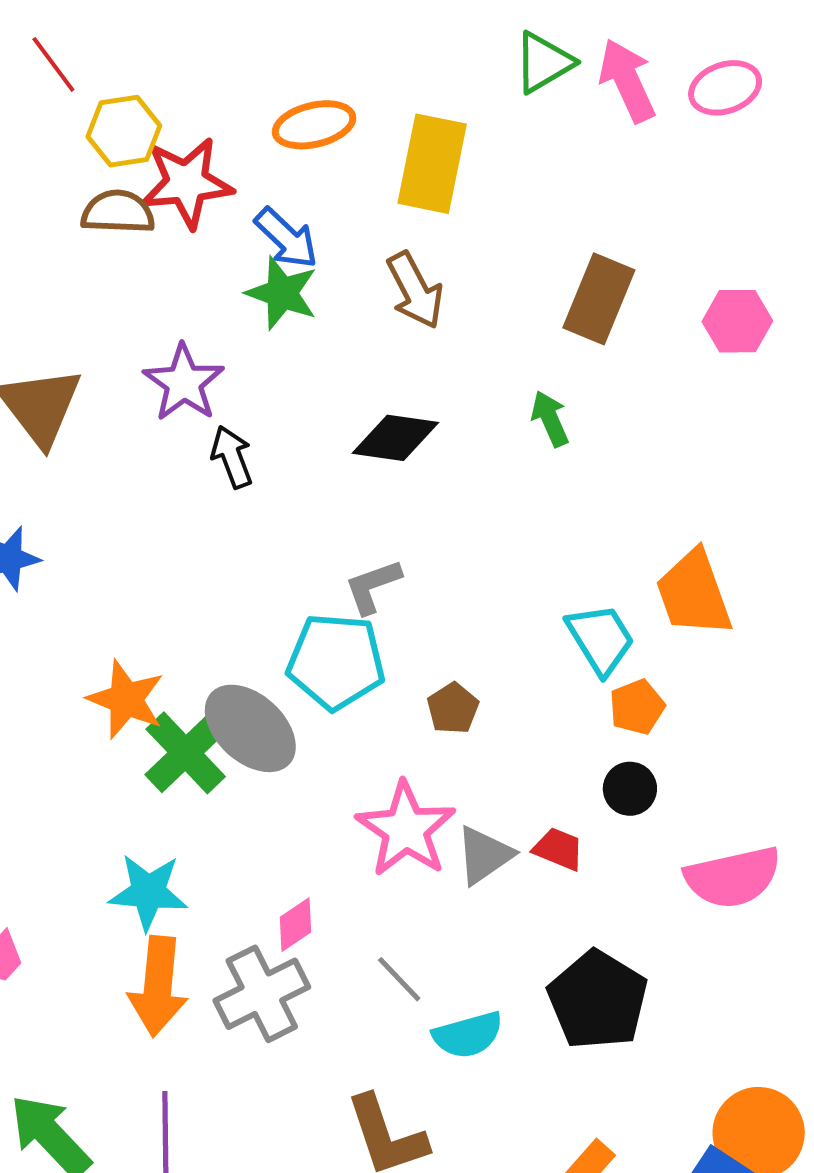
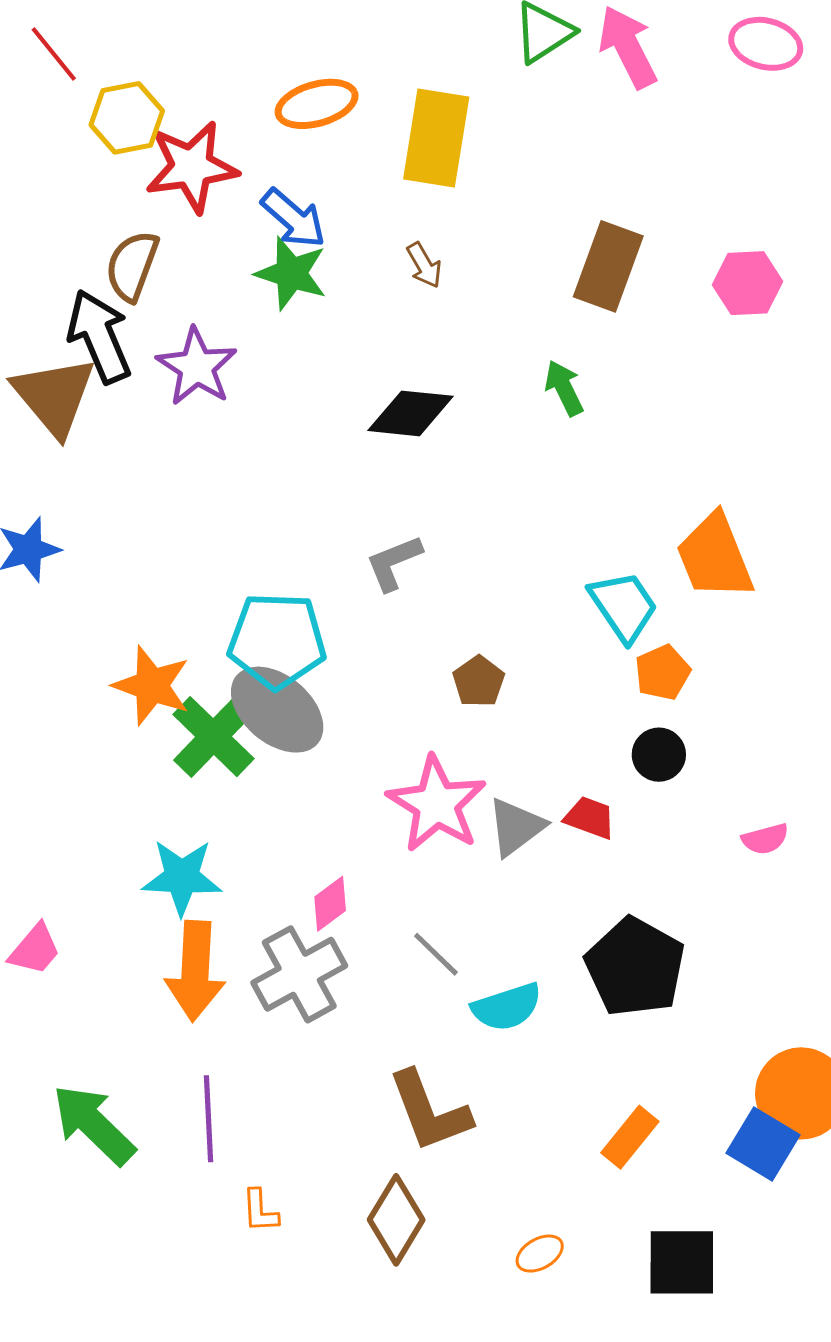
pink ellipse: (725, 88) -> (766, 44), moved, turned 36
brown semicircle: (118, 212) -> (132, 266), moved, turned -70
brown arrow: (415, 290) -> (424, 265), size x0.6
black arrow: (232, 457) -> (99, 336), moved, size x1.5
cyan pentagon: (336, 662) -> (277, 641), moved
pink semicircle: (733, 877) -> (765, 839), size x0.5

